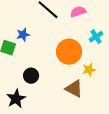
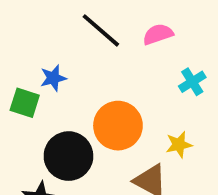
orange circle: (69, 52) -> (118, 126), moved
black circle: (31, 76) -> (68, 156), size x1.6

